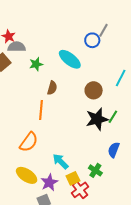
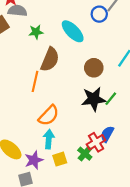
brown semicircle: (52, 88) -> (50, 59), size x1.6
orange semicircle: (29, 142) -> (49, 115), moved
cyan arrow: (60, 161) -> (49, 139), turned 42
red cross: (80, 190) -> (96, 142), moved

